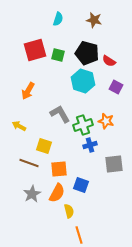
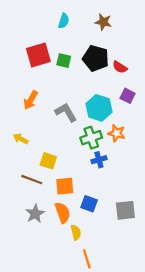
cyan hexagon: (83, 81) -> (99, 108), moved
gray L-shape: (60, 114) -> (66, 112), moved
gray square: (114, 164) -> (125, 210), moved
orange semicircle: (57, 193) -> (63, 213), turned -48

